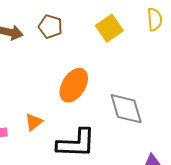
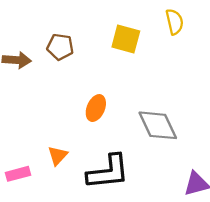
yellow square: (109, 28) -> (126, 39), turned -32
orange ellipse: (74, 85) -> (96, 108), size x0.7

